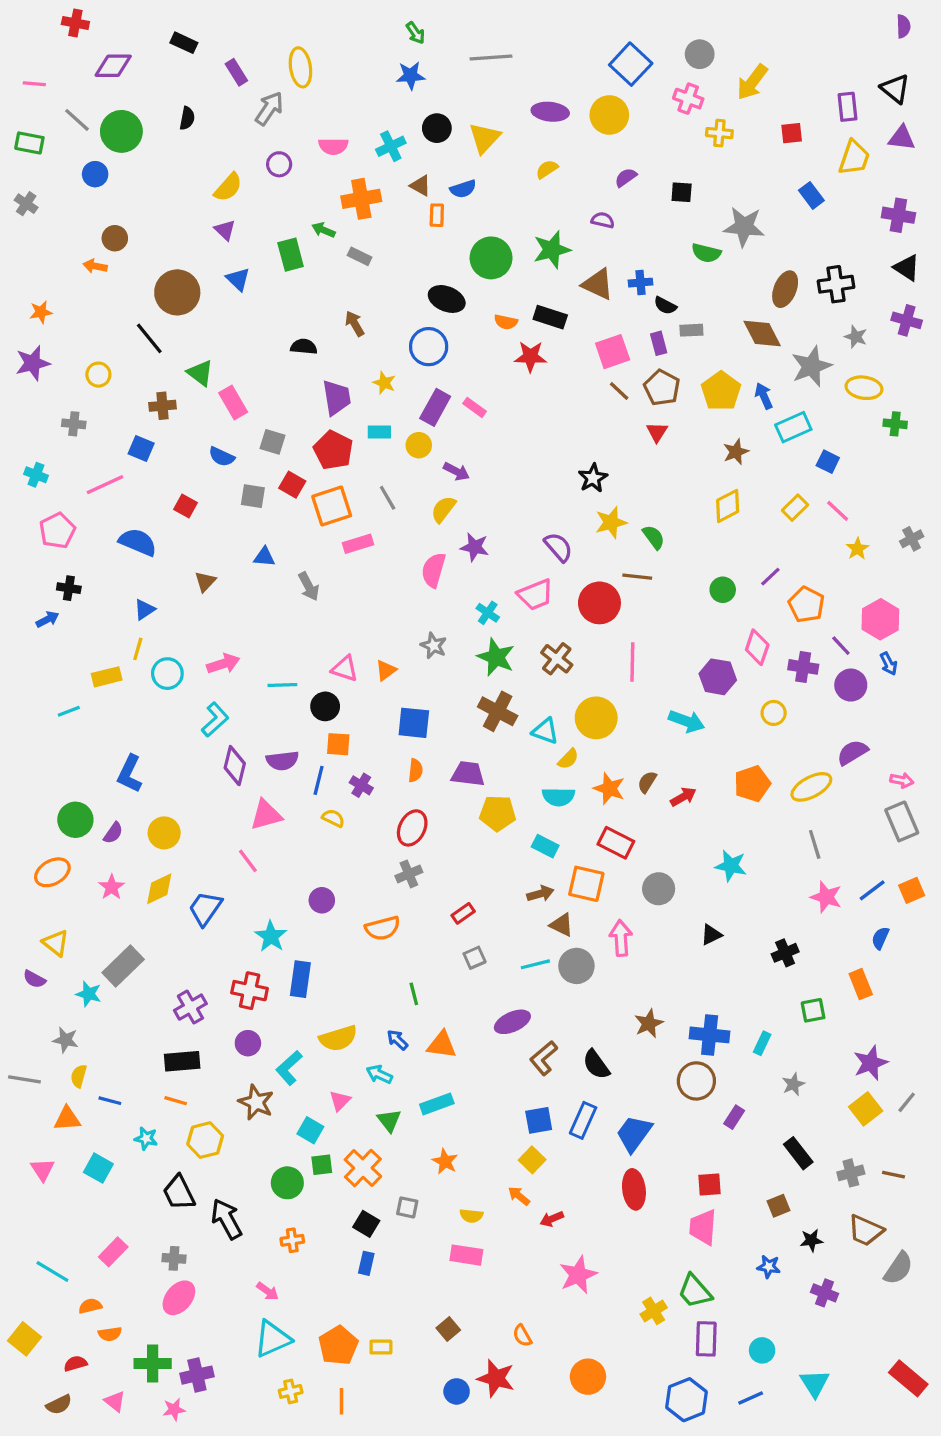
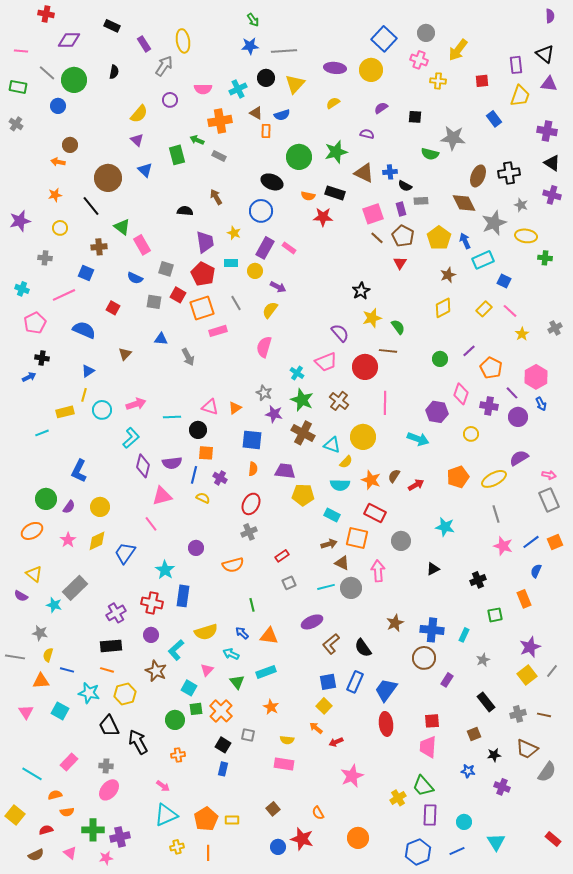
gray line: (491, 57) -> (284, 51), moved
orange star: (41, 312) -> (55, 195), moved
purple star: (475, 547) -> (274, 414), moved
cyan star: (146, 1138) -> (89, 693), size x1.5
red rectangle: (908, 1378) -> (553, 839), size x0.7

